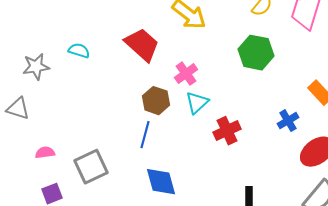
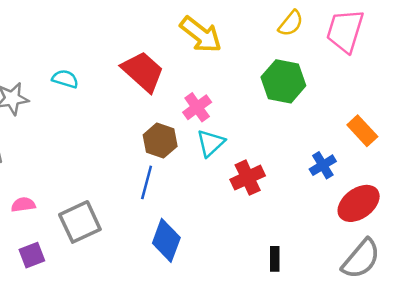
blue diamond: (161, 182) -> (166, 240), turned 36

